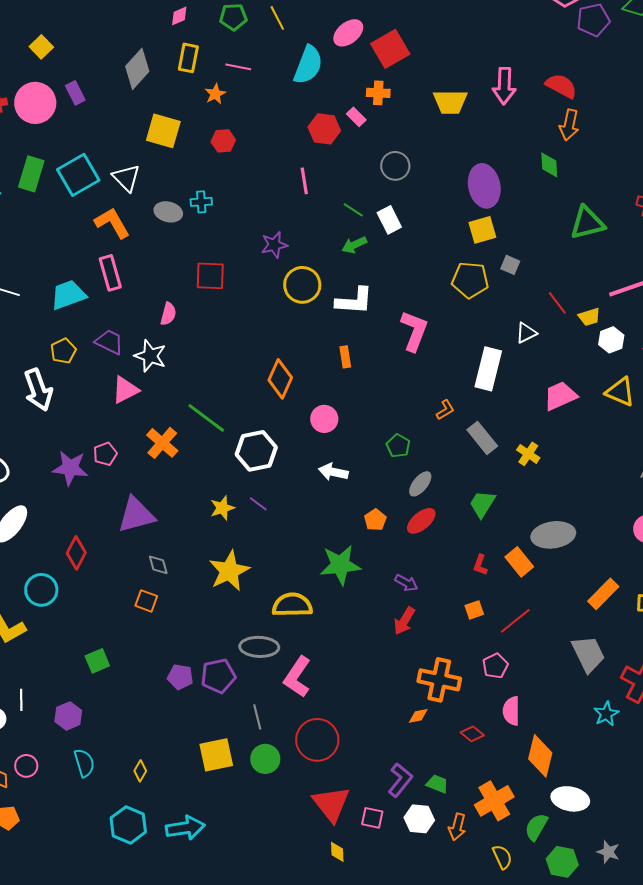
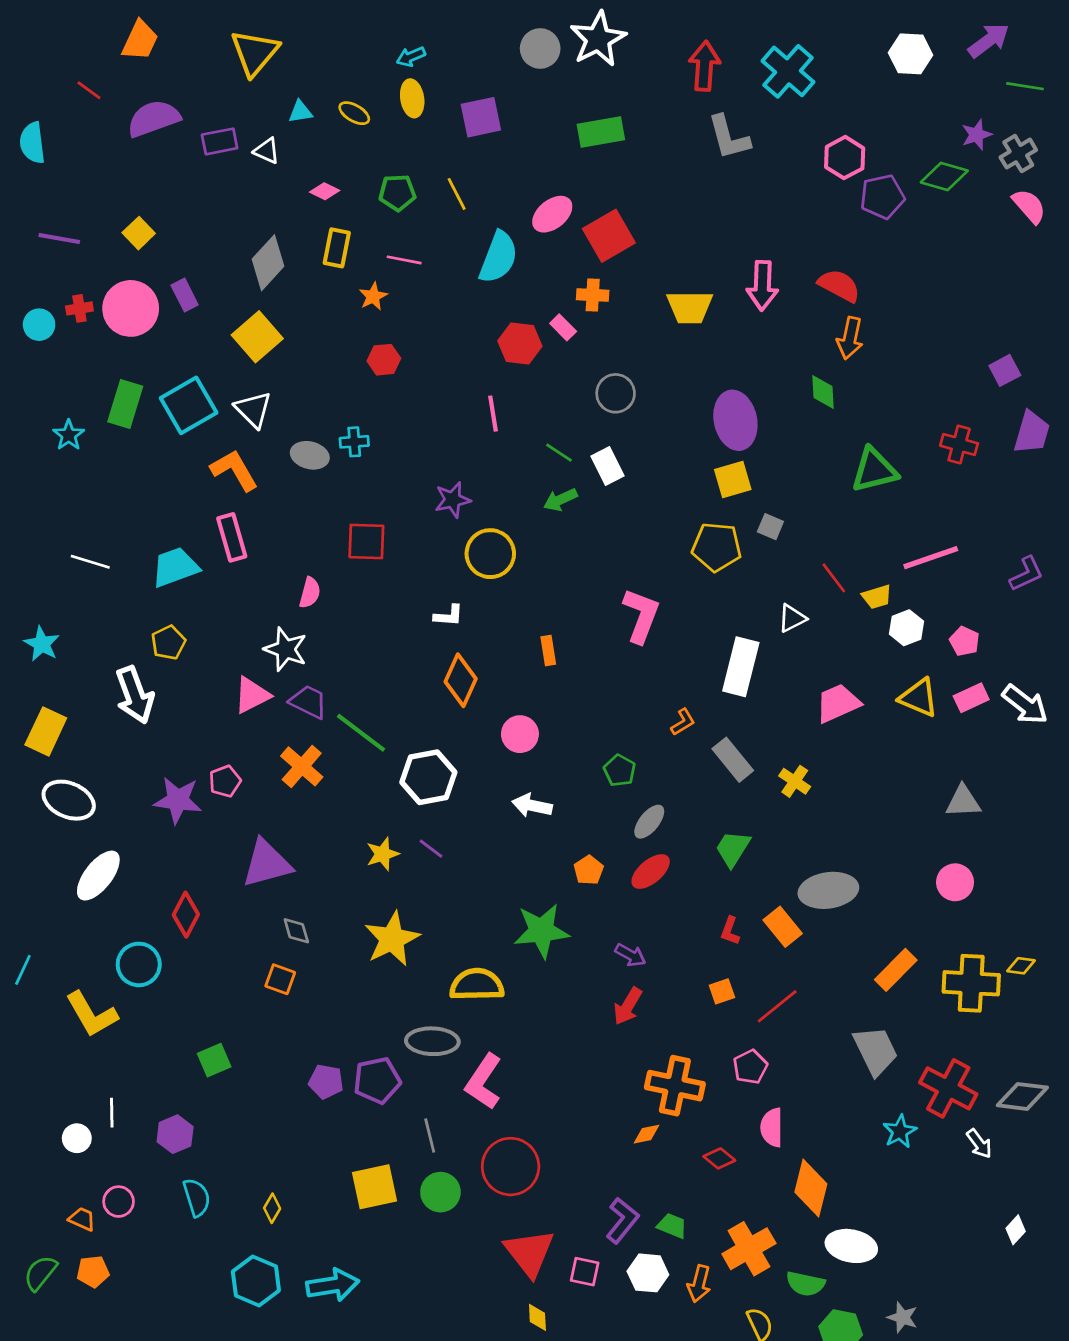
pink diamond: (179, 16) -> (325, 191), turned 50
yellow square: (163, 131) -> (257, 337), moved, turned 33
white L-shape: (354, 301) -> (449, 616), moved, size x0.6
purple trapezoid: (109, 342) -> (308, 702), moved
green semicircle: (536, 827) -> (806, 1284), turned -108

